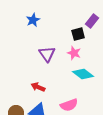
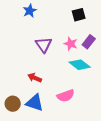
purple rectangle: (92, 21) -> (89, 42), moved
black square: (78, 34) -> (79, 15), moved

